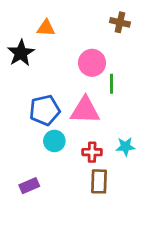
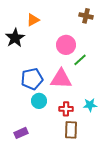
orange triangle: (46, 28) -> (33, 20), turned -32
green line: (112, 84) -> (80, 60), turned 48

